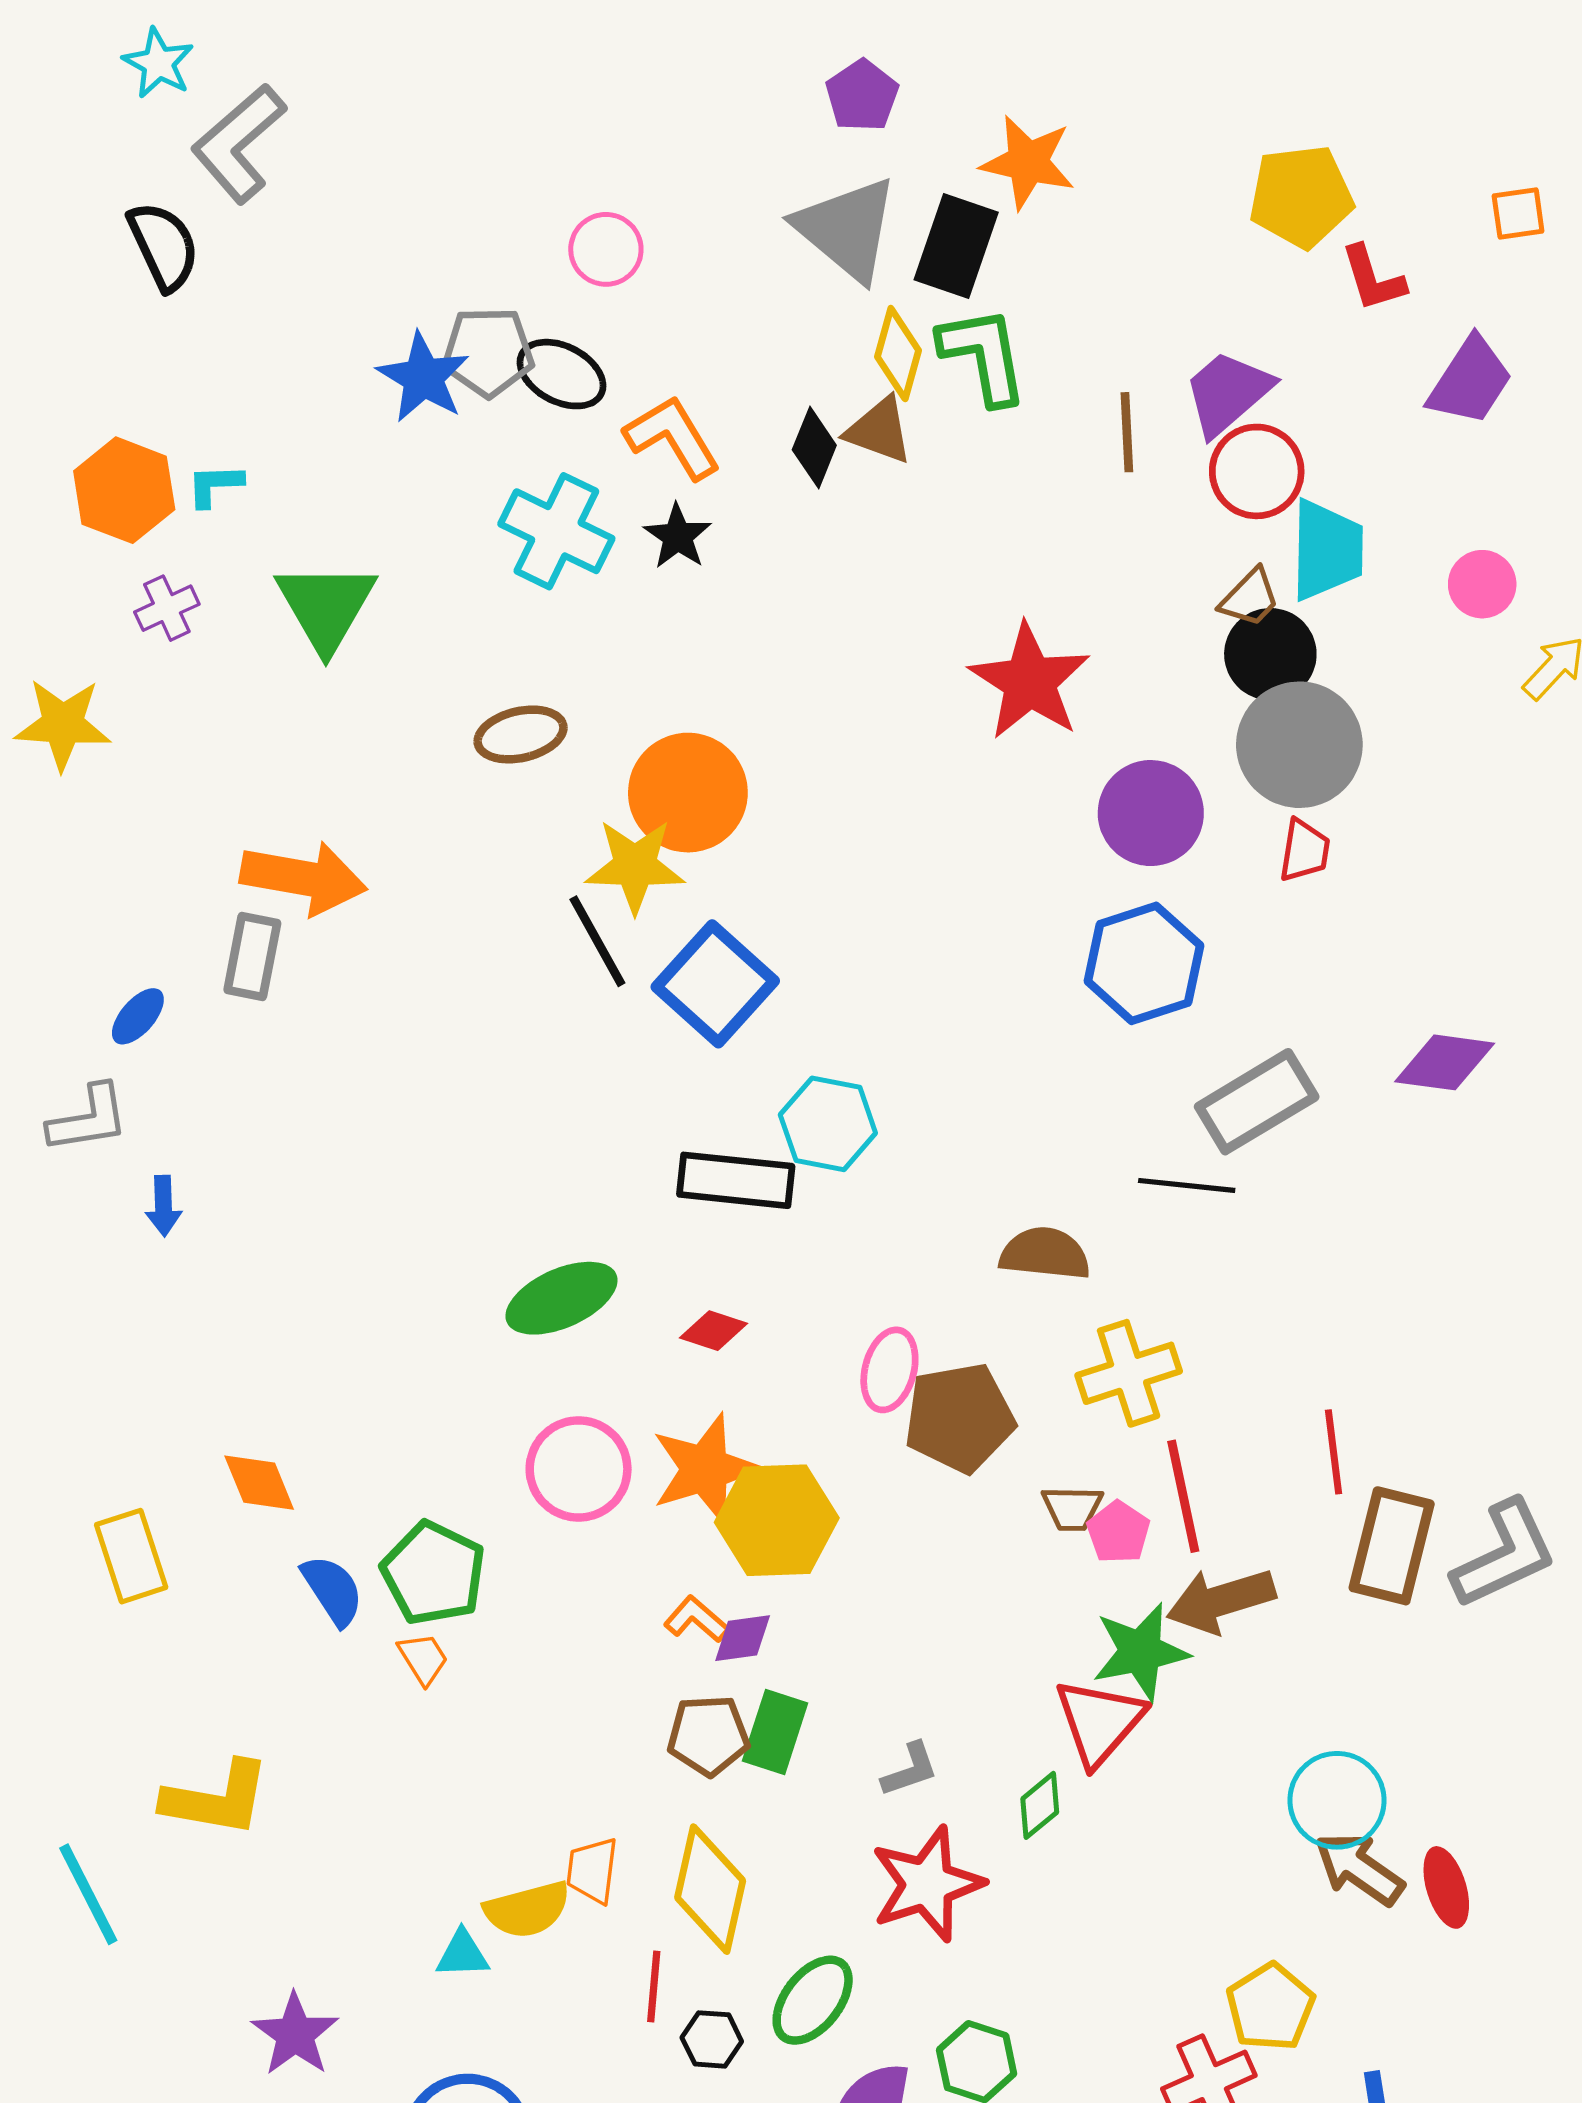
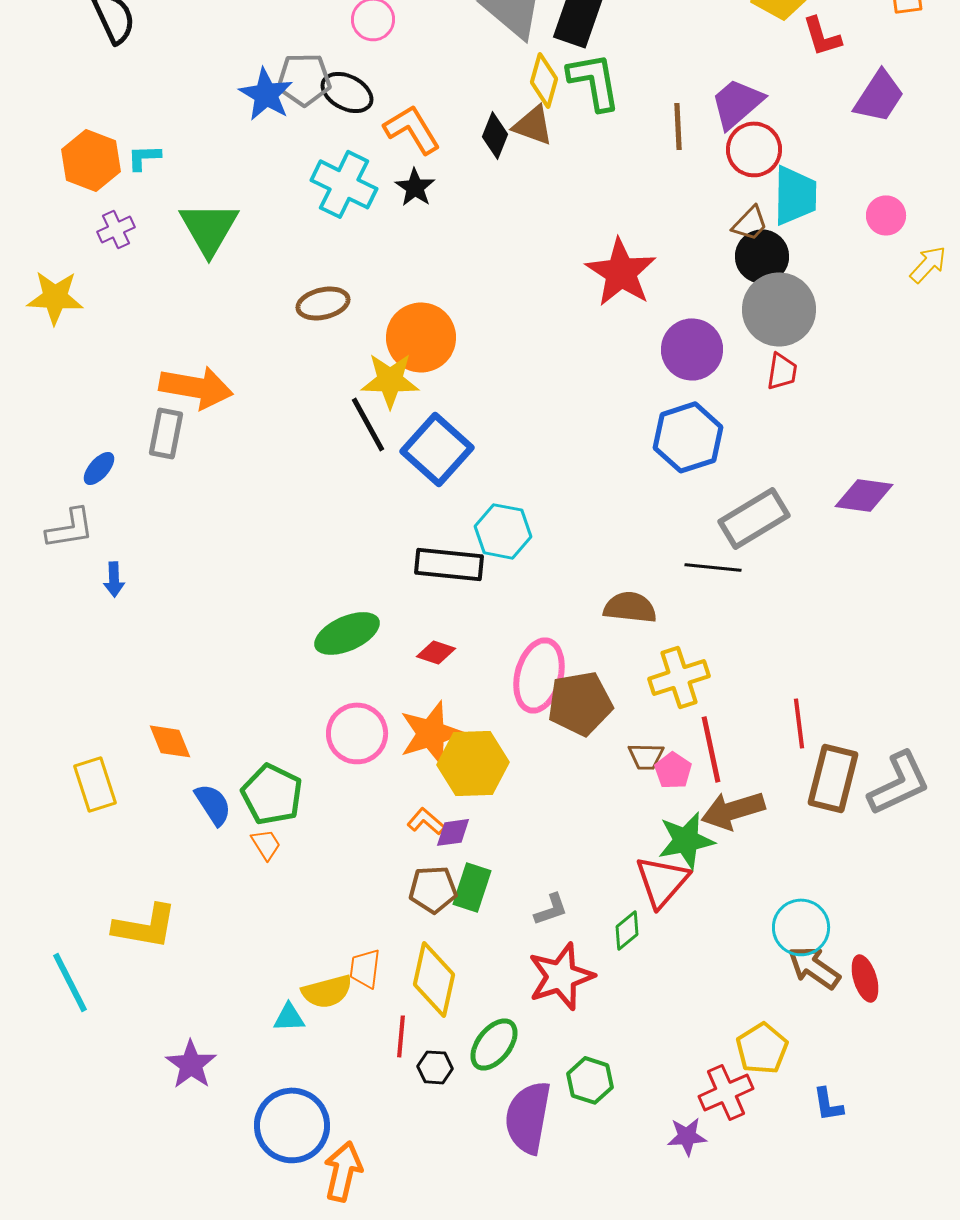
pink ellipse: (889, 1370) -> (539, 675), size x1.5

